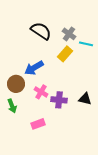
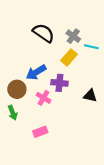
black triangle: (85, 99) -> (90, 96), moved
purple cross: (59, 100) -> (59, 83), moved

